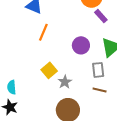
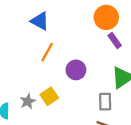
purple circle: (81, 45) -> (76, 70), moved
gray star: (65, 82) -> (28, 101), moved

